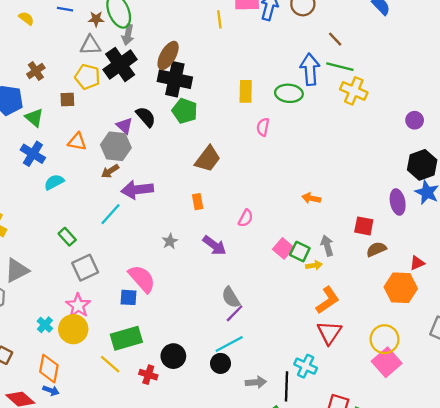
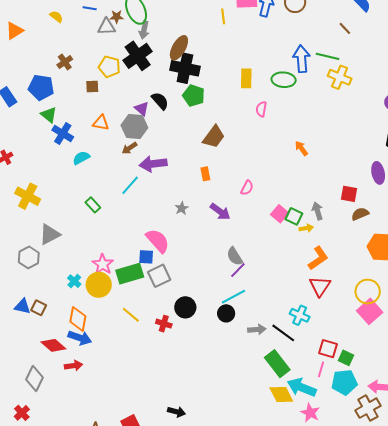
brown line: (335, 39) -> (345, 28), moved
gray triangle: (90, 45) -> (107, 27), moved
green triangle: (34, 118) -> (49, 115), moved
orange arrow: (311, 198) -> (301, 148), moved, turned 42
gray square: (85, 268) -> (159, 276), moved
green rectangle: (126, 338) -> (130, 274), moved
black line: (287, 386) -> (283, 333), turned -55
blue arrow: (51, 390) -> (80, 338), size x1.6

